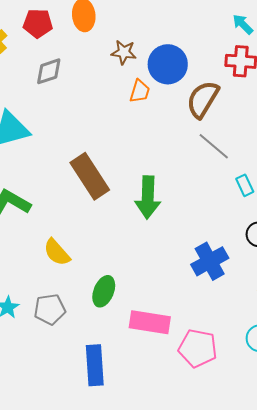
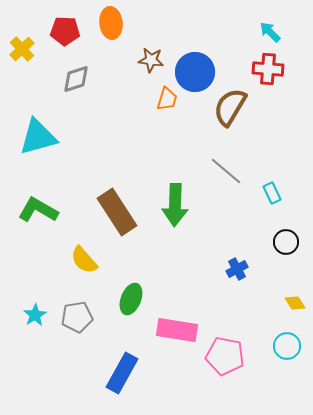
gray line: (214, 146) -> (226, 171), moved
brown rectangle: (90, 176) -> (117, 212), moved
blue cross: (210, 261) -> (237, 269), size x0.6
blue rectangle: (95, 365) -> (122, 373), turned 33

